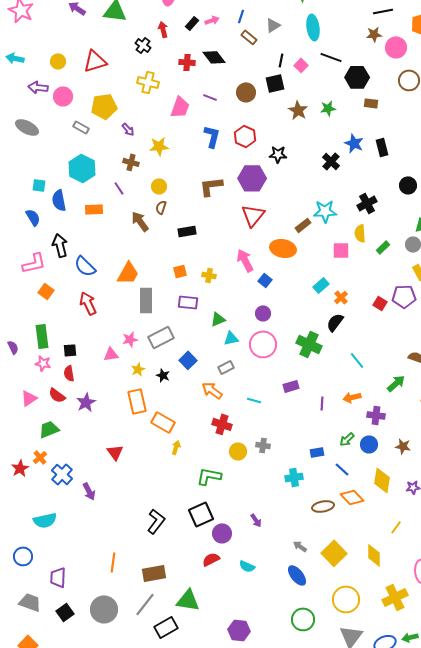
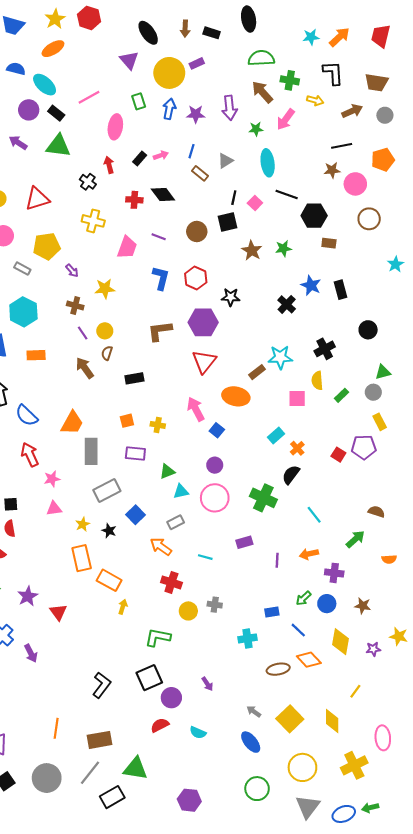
purple line: (119, 188) -> (83, 333), moved
pink star: (130, 339) -> (52, 479), moved
purple star: (86, 402) -> (28, 596), moved

